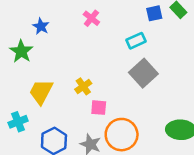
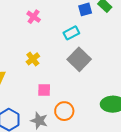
yellow cross: (83, 86) -> (33, 59), moved
orange circle: (122, 135) -> (64, 111), size x0.7

